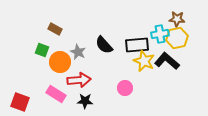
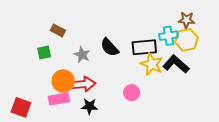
green square: (42, 50) -> (44, 53), turned -32
orange circle: (60, 62) -> (63, 81), moved
pink rectangle: (56, 94) -> (59, 99), turned -42

